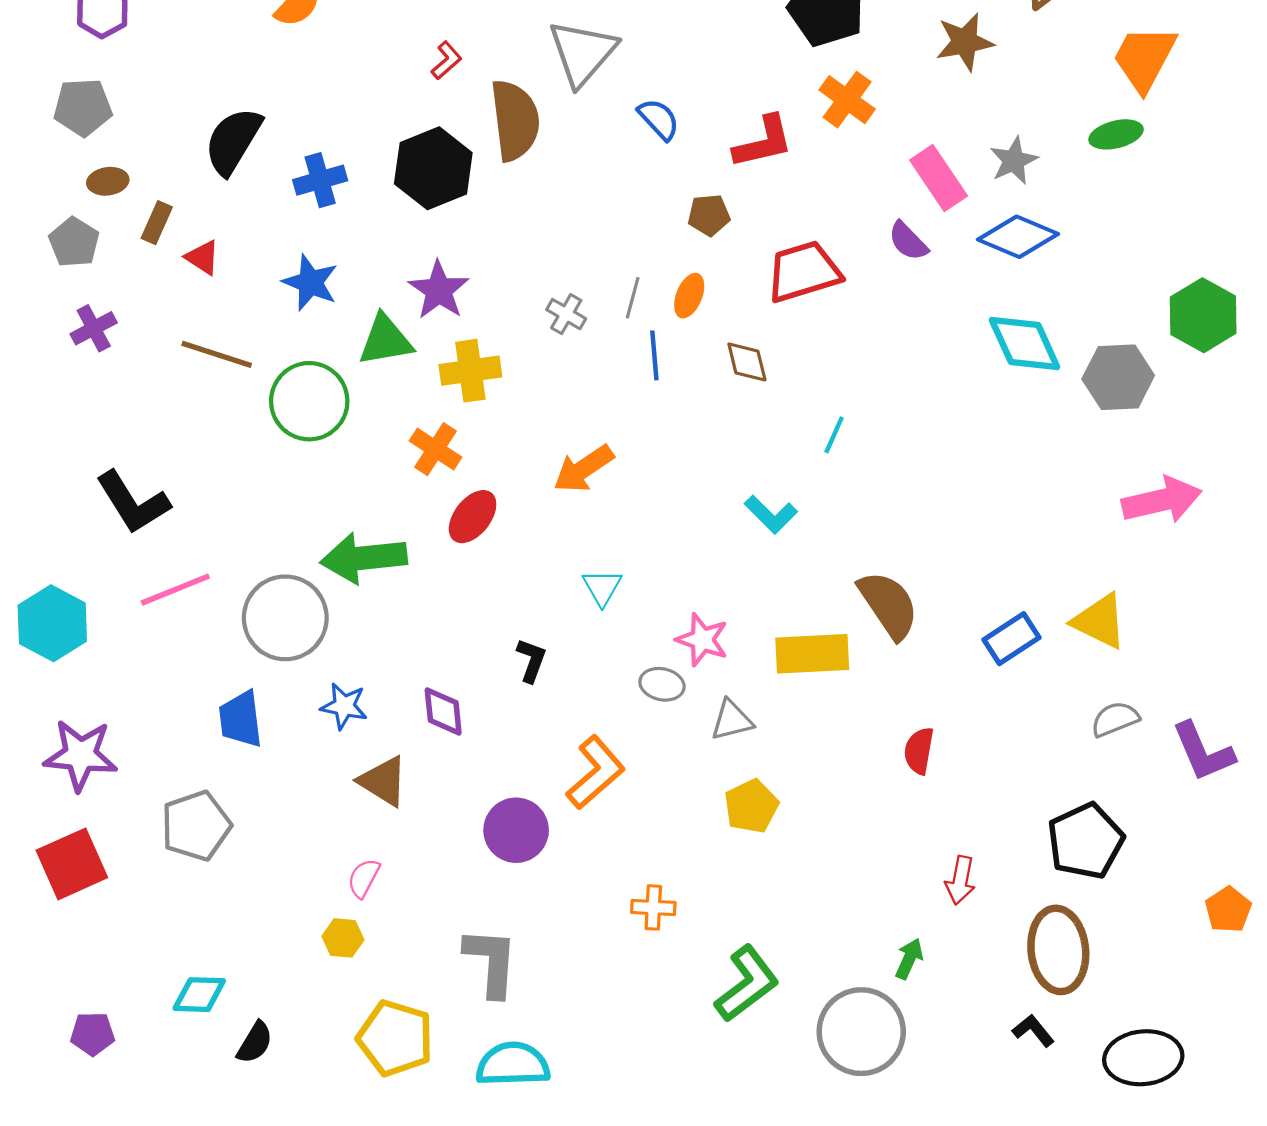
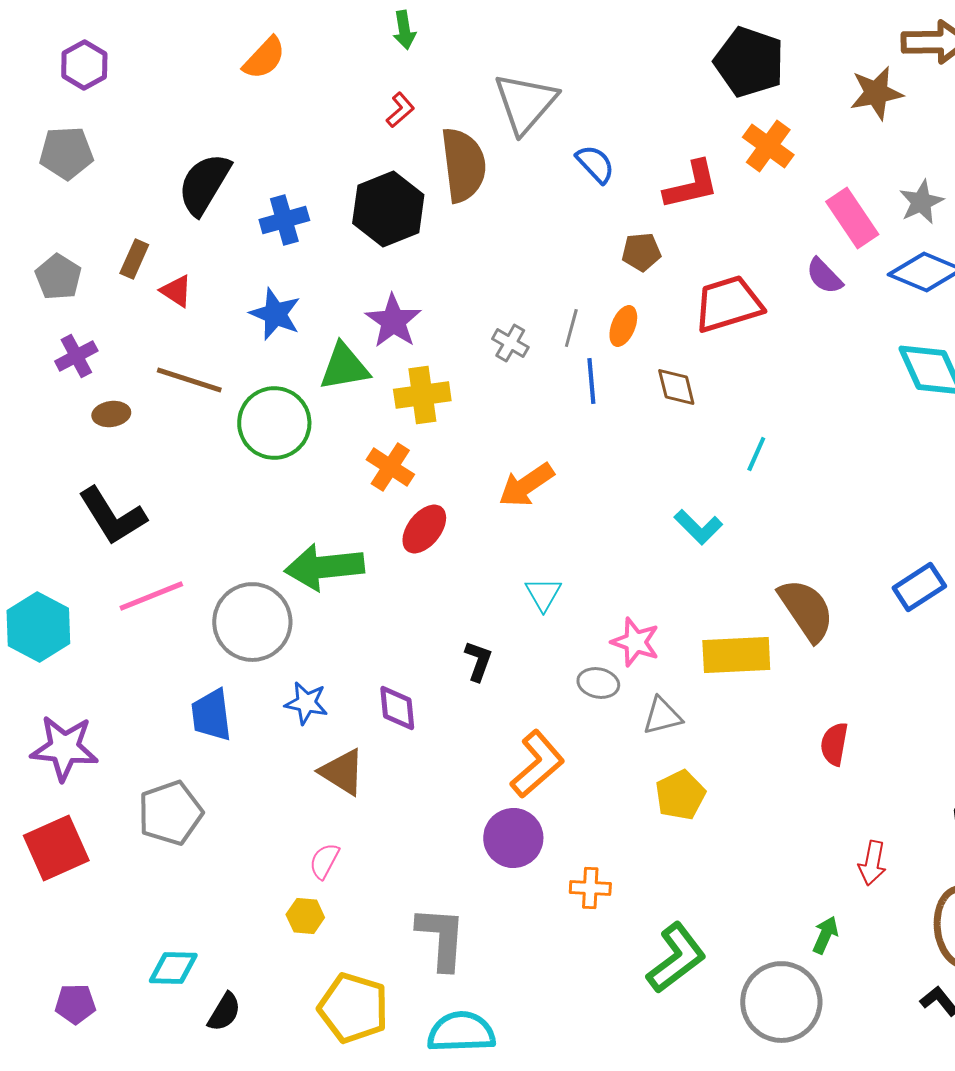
brown ellipse: (108, 181) -> (111, 414), moved
blue rectangle: (1011, 639) -> (919, 587), moved
purple circle: (516, 830) -> (513, 838), moved

